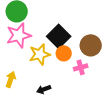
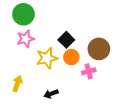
pink star: (19, 35) -> (25, 39), size x0.7
black square: (59, 36) -> (66, 40), size x0.7

